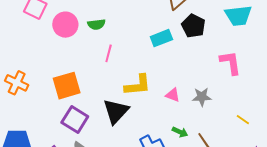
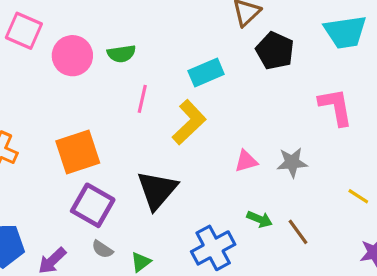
cyan rectangle: (161, 38) -> (206, 72), moved
yellow L-shape: (138, 85) -> (189, 122), moved, turned -36
pink triangle: (173, 95) -> (246, 161), turned -35

